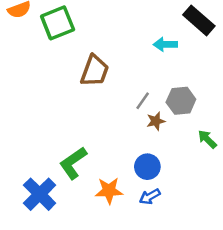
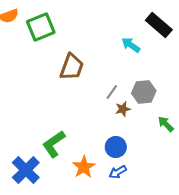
cyan arrow: (165, 44) -> (131, 45), turned 36
orange star: (109, 191) -> (84, 167), turned -30

